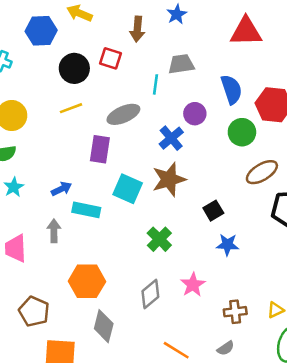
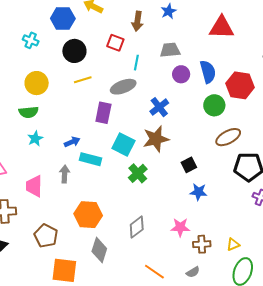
black circle: (74, 68) -> (74, 51), moved
cyan line: (155, 84) -> (136, 63), moved
purple circle: (195, 114) -> (181, 74), moved
green cross: (159, 239) -> (138, 173), moved
pink star: (193, 285) -> (180, 227), moved, turned 30

